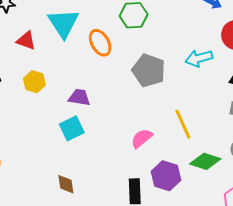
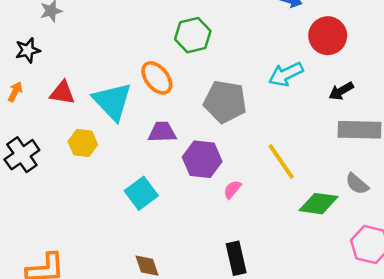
cyan triangle: (63, 23) -> (112, 101), moved
purple trapezoid: (79, 97) -> (162, 132), moved
pink semicircle: (142, 138) -> (232, 189), size x0.7
purple hexagon: (166, 176) -> (202, 159), moved

